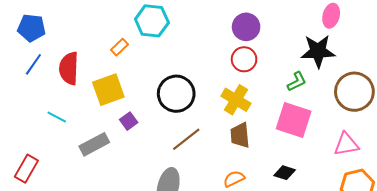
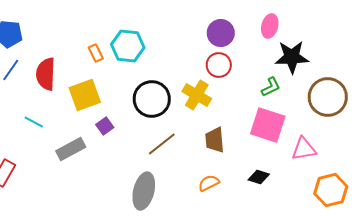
pink ellipse: (331, 16) -> (270, 26), moved
cyan hexagon: (152, 21) -> (128, 46), moved
orange rectangle: (119, 47) -> (96, 53), turned -72
yellow cross: (236, 100) -> (197, 95), moved
pink triangle: (346, 144) -> (304, 149), moved

